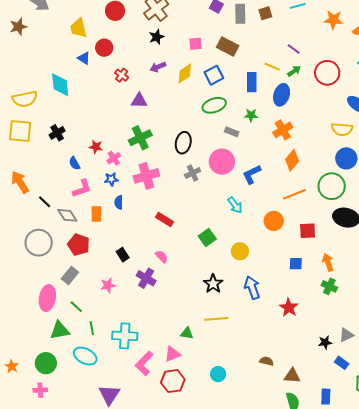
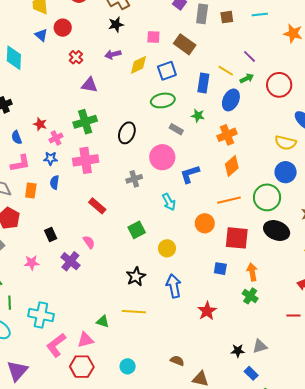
gray cross: (193, 173) -> (134, 179), moved
red square: (308, 231) -> (237, 238), size x1.4

